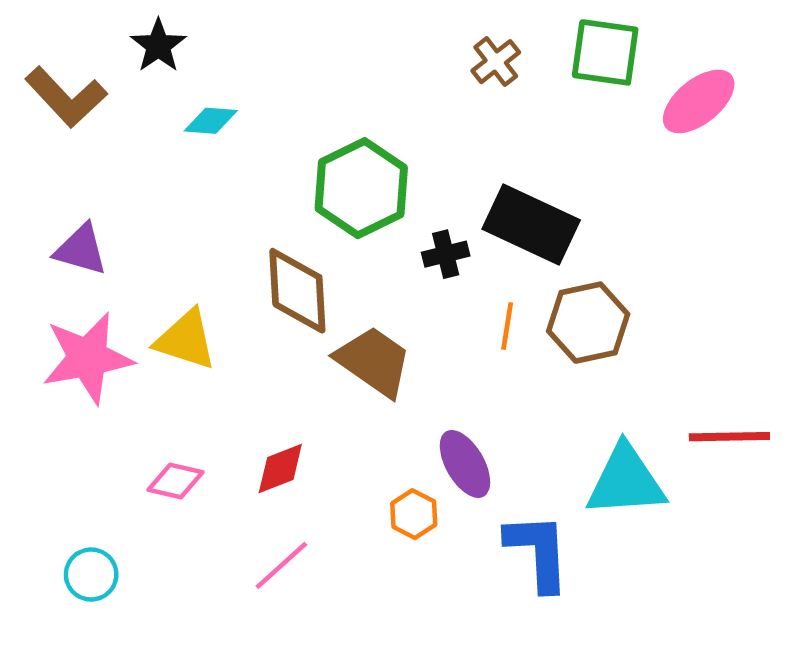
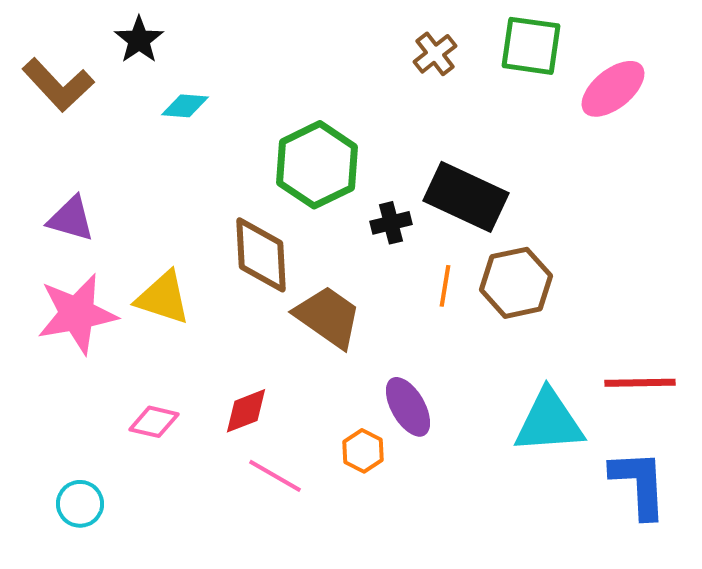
blue L-shape: (538, 552) -> (639, 484), moved
pink line: (281, 565) -> (275, 476), moved, turned 72

